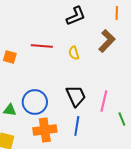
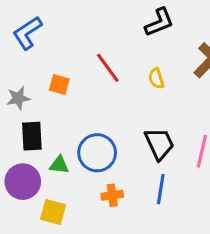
red line: (42, 46) -> (108, 68), turned 50
orange cross: (45, 130) -> (112, 195), size x0.6

